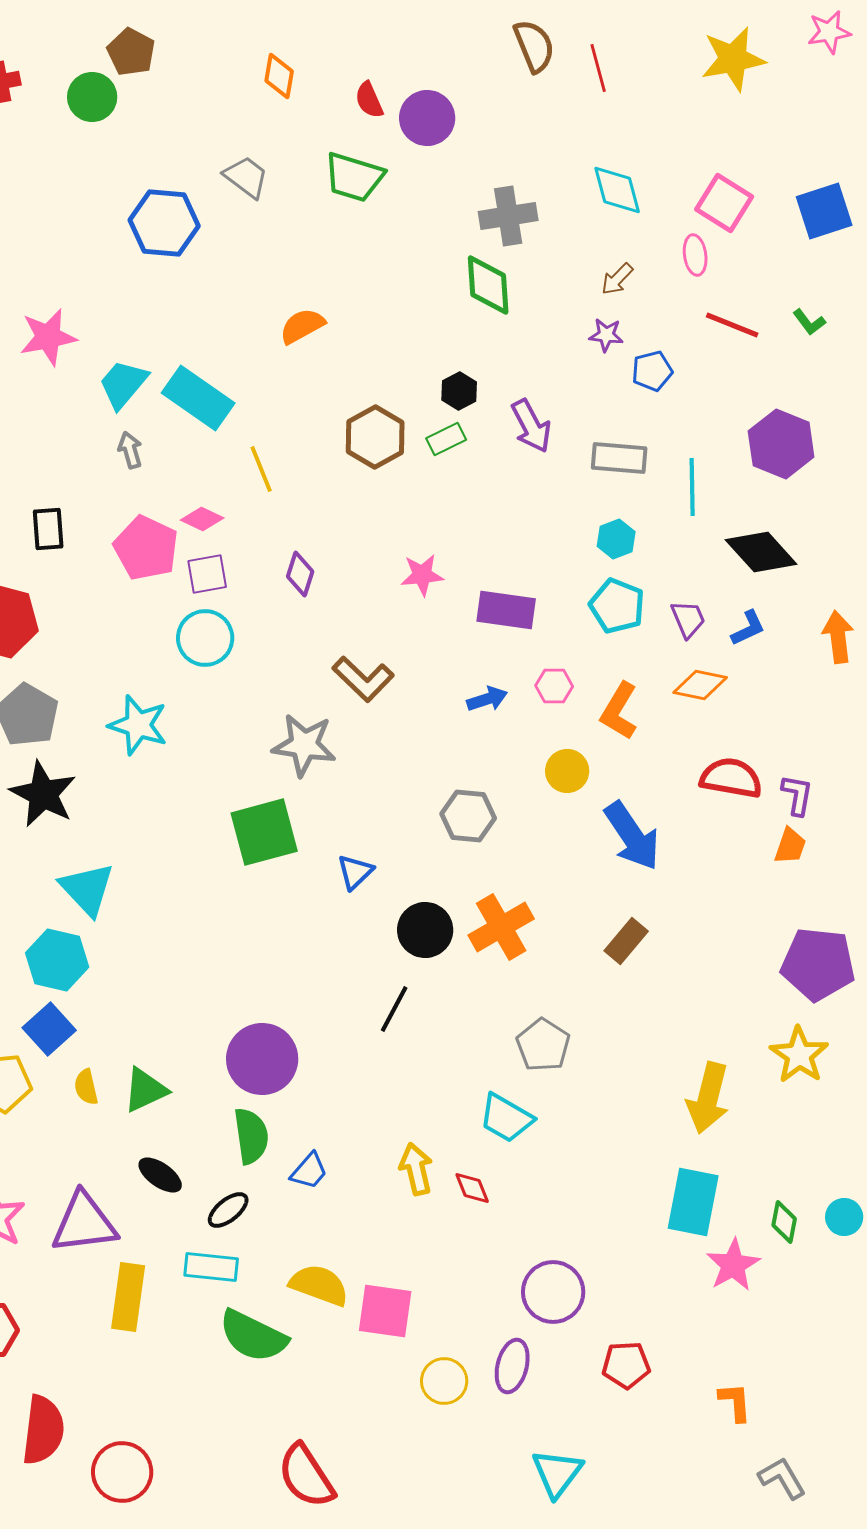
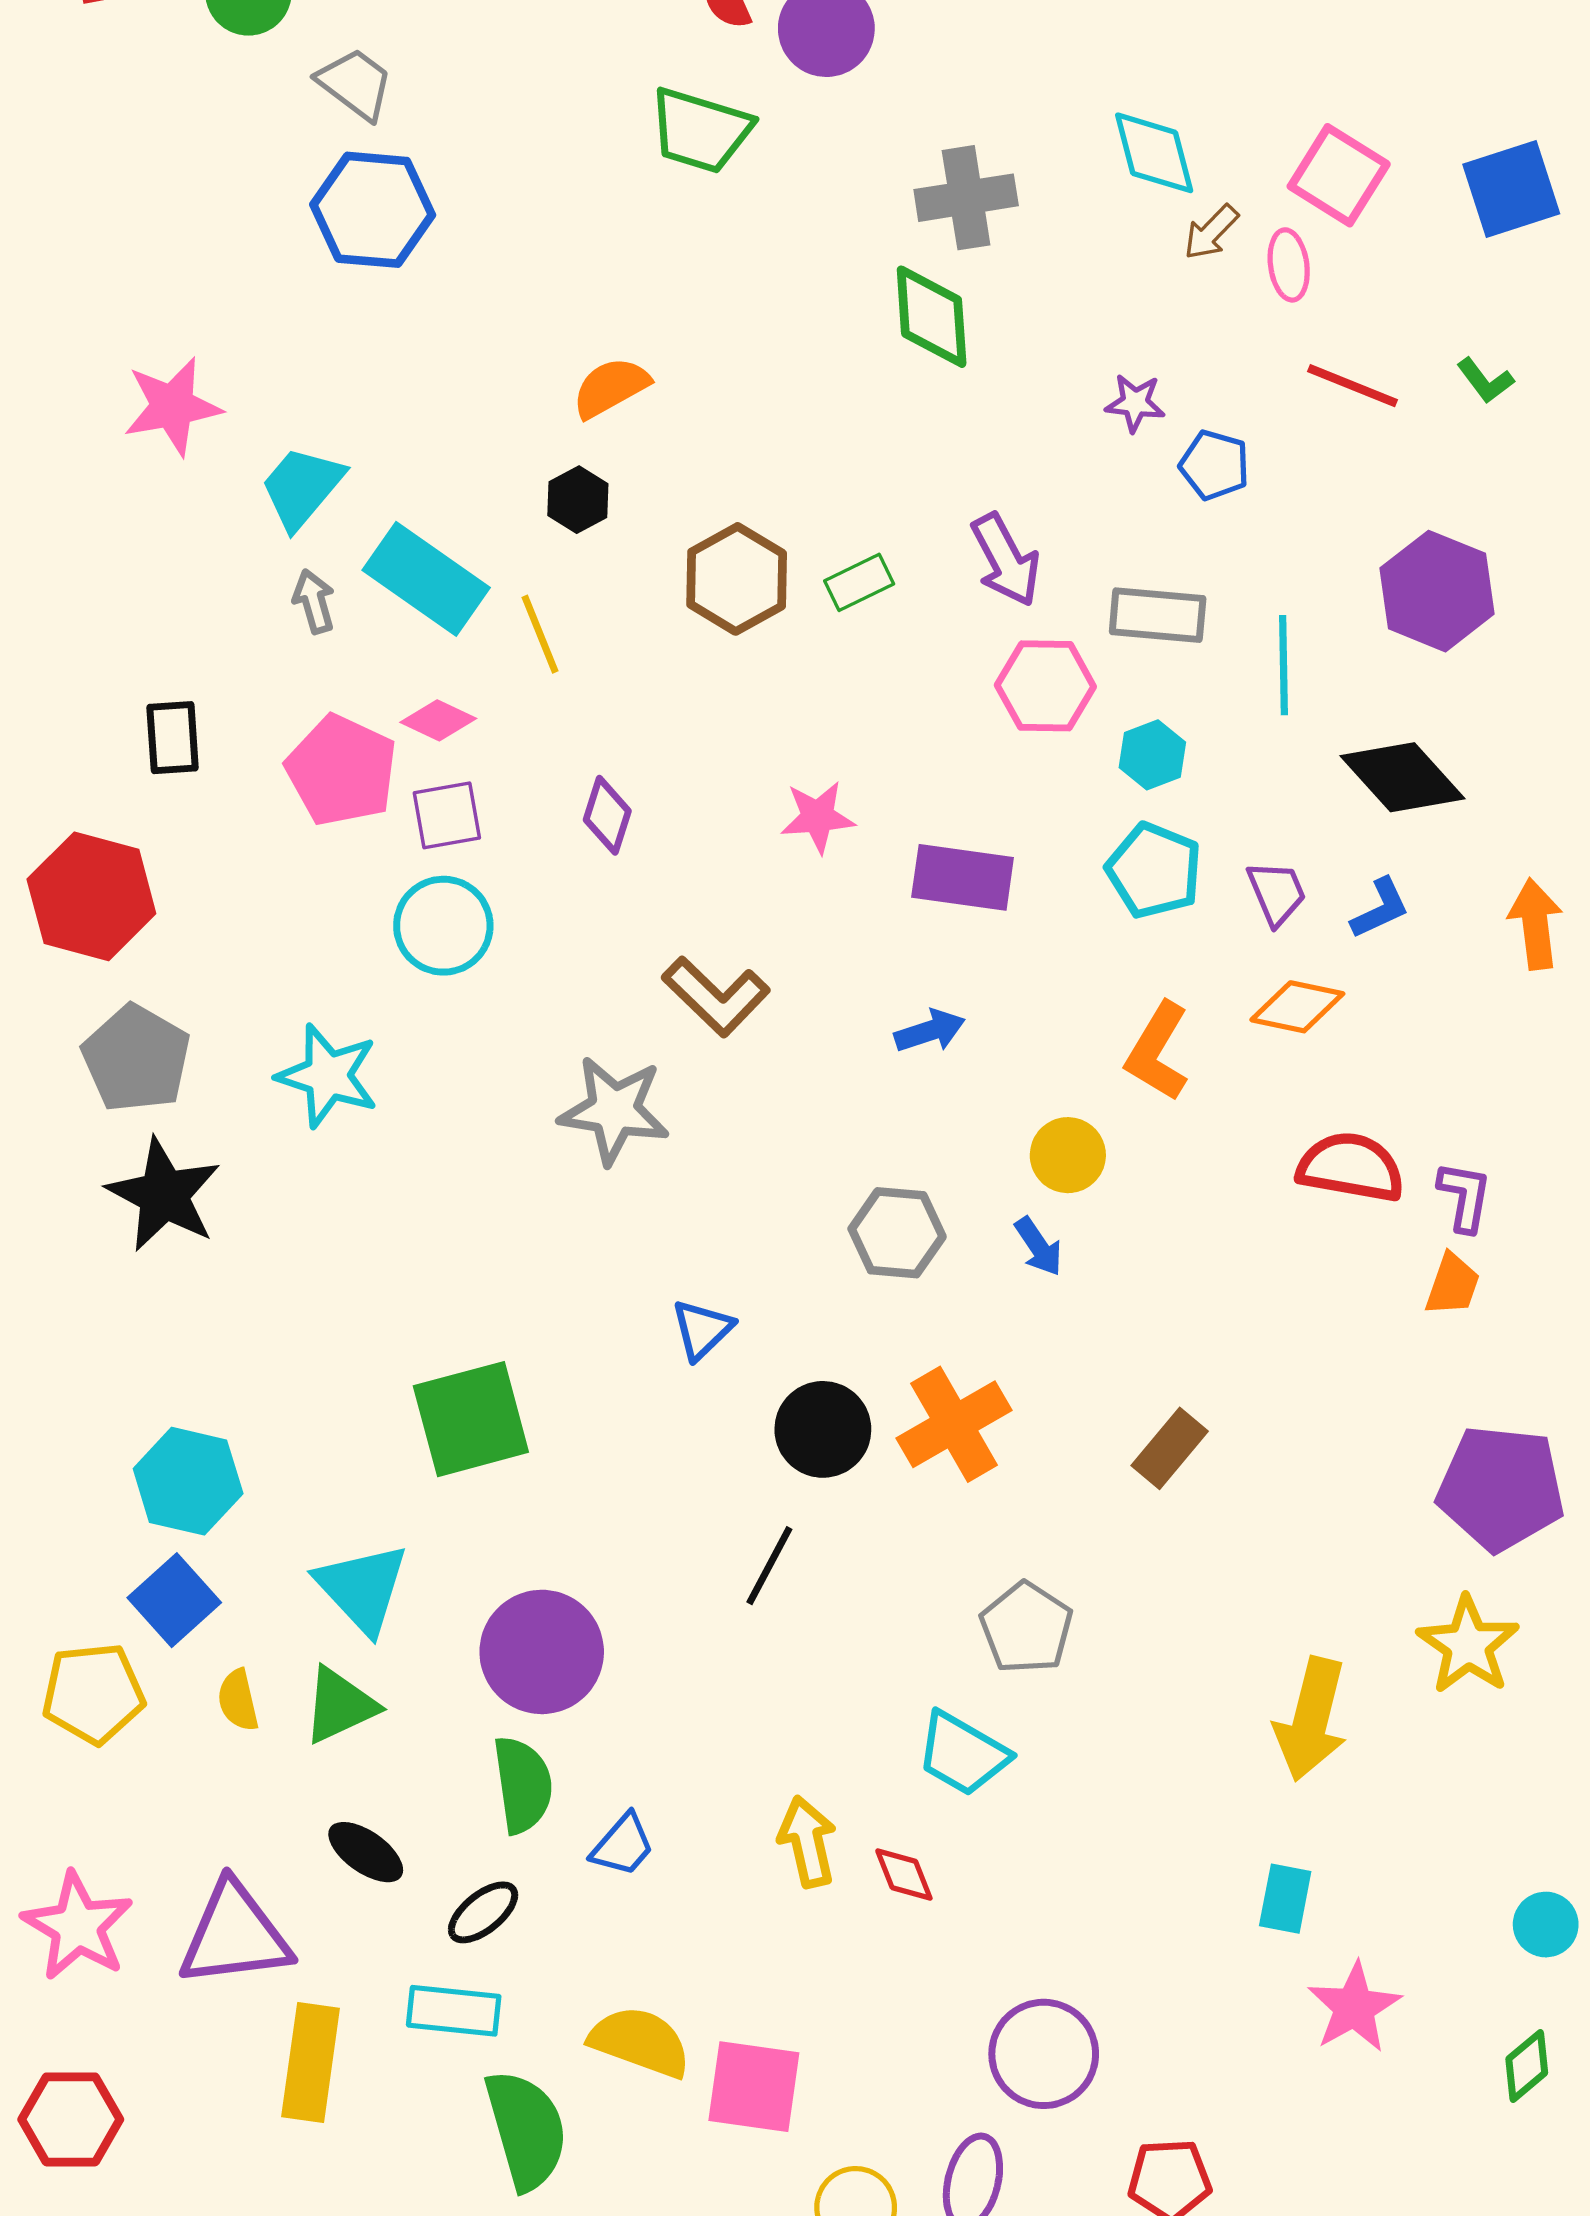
gray trapezoid: (246, 177) -> (355, 84), moved
brown arrow: (617, 279) -> (1211, 232), moved
blue pentagon: (652, 371) -> (1214, 465), turned 30
black hexagon: (459, 391) -> (578, 500), moved
cyan rectangle: (198, 398) -> (426, 579), moved
pink hexagon: (554, 686) -> (1045, 686), moved, size x1.5
green square: (264, 832) -> (471, 1419), moved
blue arrow: (632, 836) -> (1039, 1247), moved, size x0.5
cyan triangle: (87, 889) -> (362, 1588), moved
cyan rectangle: (693, 1202) -> (1285, 1899), size x0.6
green diamond: (784, 1222) -> (1527, 2066), moved, turned 39
green semicircle: (253, 1336) -> (526, 2130), turned -132

